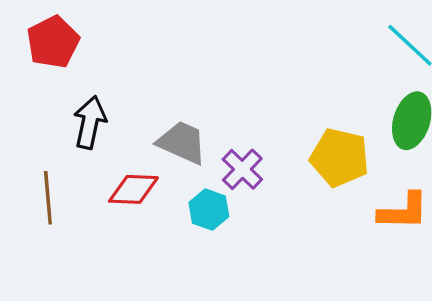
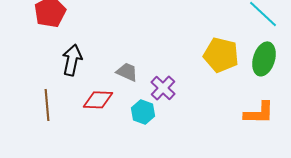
gray trapezoid: (182, 142) -> (127, 72), size x0.7
yellow pentagon: (340, 158) -> (221, 55), moved

